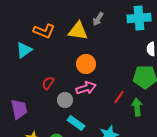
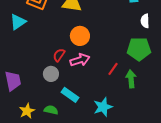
red semicircle: (48, 83) -> (59, 55), moved
gray circle: (65, 100) -> (51, 74), moved

